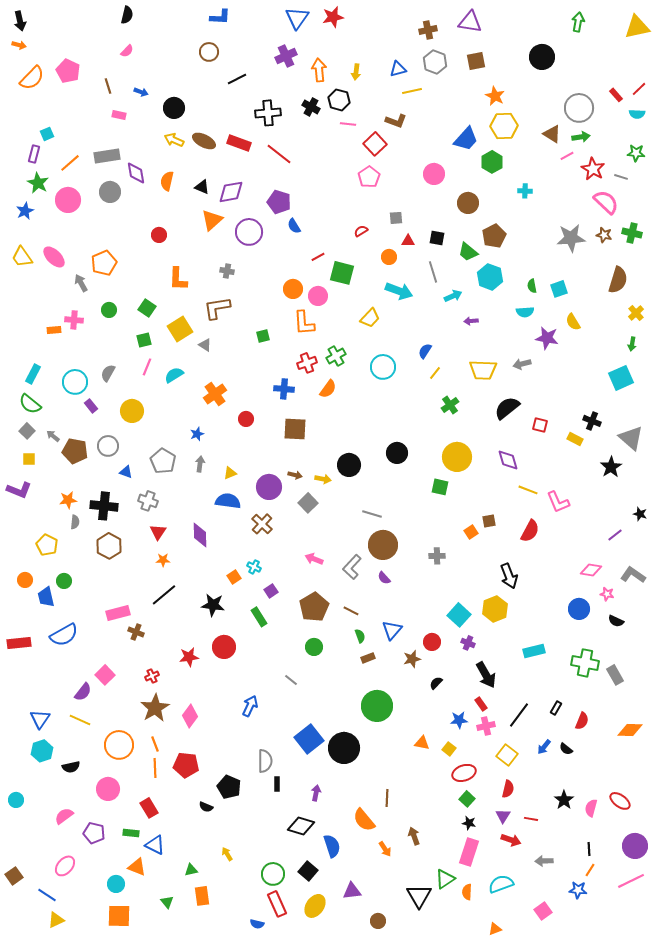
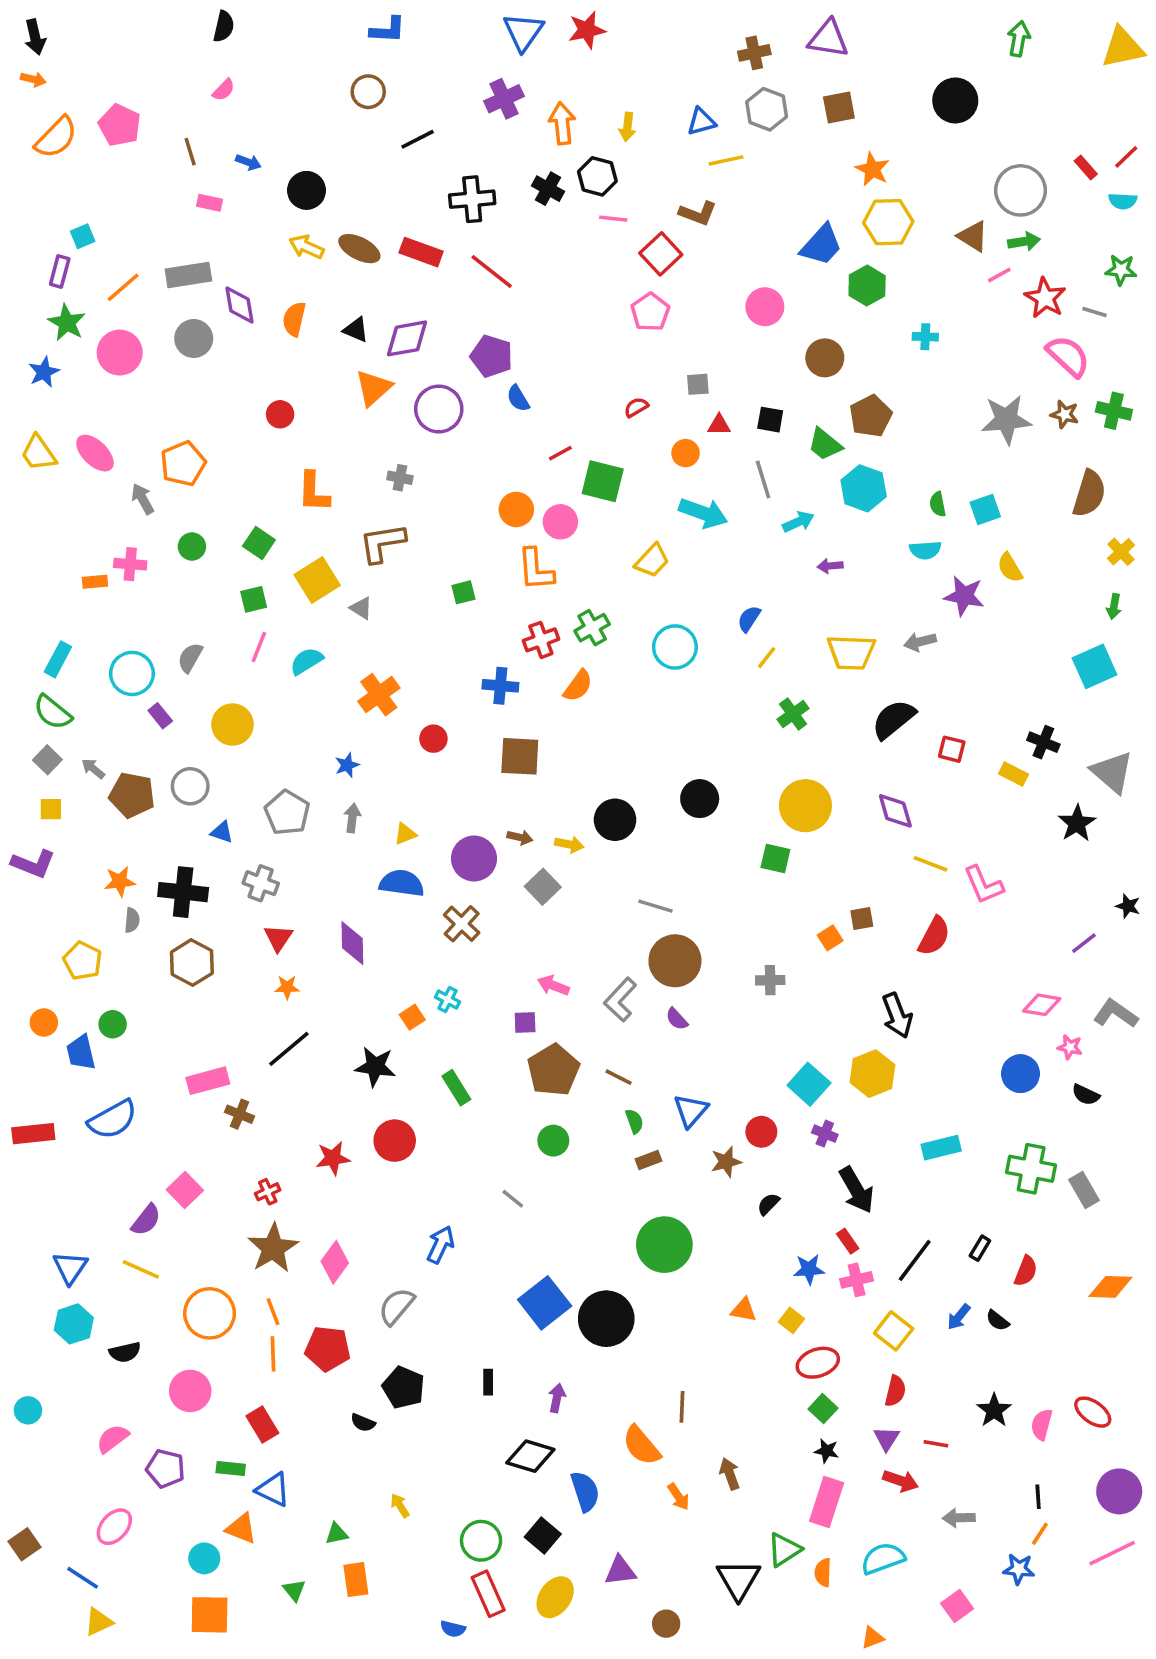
purple square: (271, 591) -> (525, 1022), moved, turned 32
gray semicircle: (265, 761) -> (396, 1306), moved, turned -140

